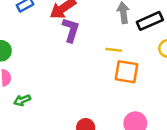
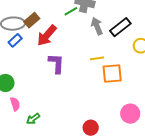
purple L-shape: (71, 30) -> (56, 63), moved

